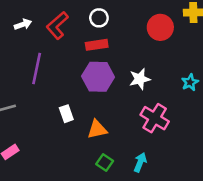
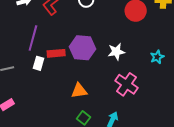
red rectangle: (97, 45) -> (56, 53), moved
white rectangle: (66, 114) -> (39, 63), moved, turned 32

